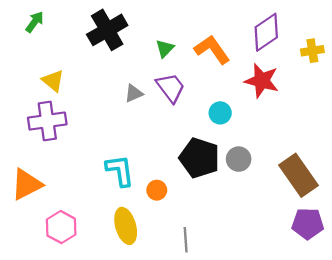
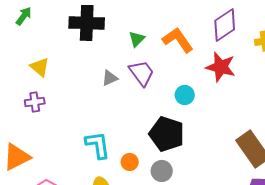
black cross: (107, 30) -> (87, 23), turned 32
purple cross: (47, 121) -> (35, 102), size x0.6
gray circle: (239, 159) -> (162, 171), moved

